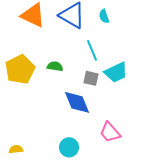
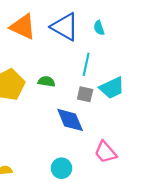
cyan line: (92, 50) -> (86, 64), turned 35

